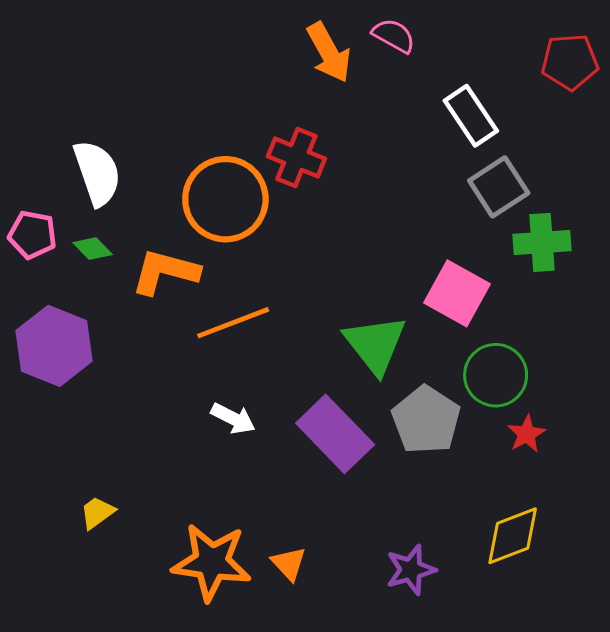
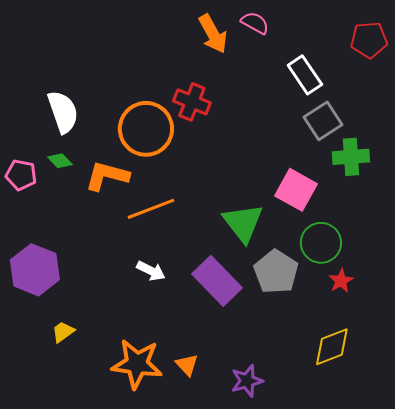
pink pentagon: (32, 235) -> (21, 175), moved
purple hexagon: (54, 346) -> (35, 270), moved
purple star: (411, 570) -> (247, 381), moved

